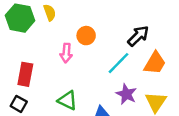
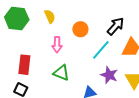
yellow semicircle: (50, 13) -> (50, 16), moved
orange circle: (86, 36) -> (80, 29), moved
green triangle: (68, 100) -> (61, 73), moved

